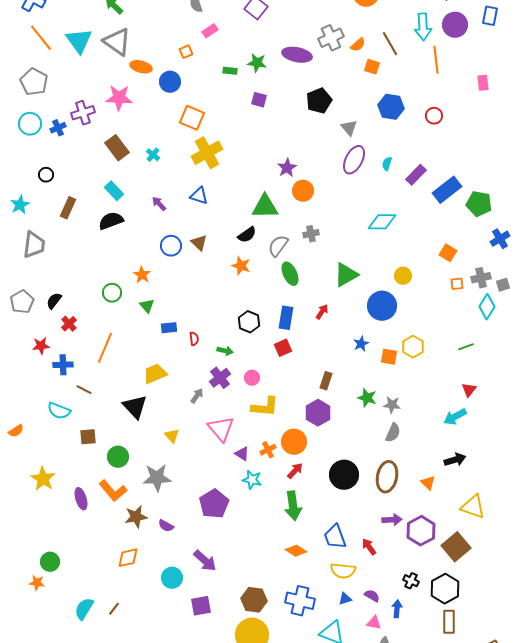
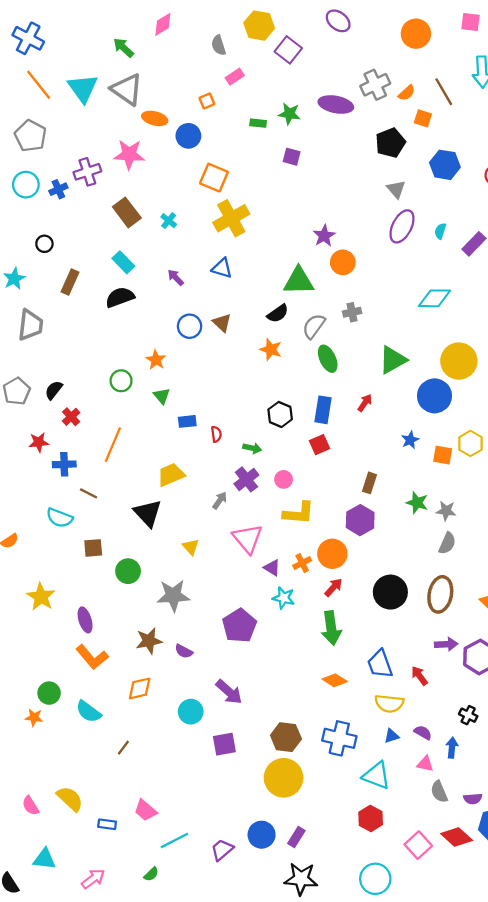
black pentagon: (319, 101) -> (390, 143), moved
yellow circle: (403, 276) -> (459, 361), size x1.8
orange L-shape: (113, 491) -> (92, 657), moved
cyan semicircle: (84, 609) -> (89, 712), moved, turned -85

